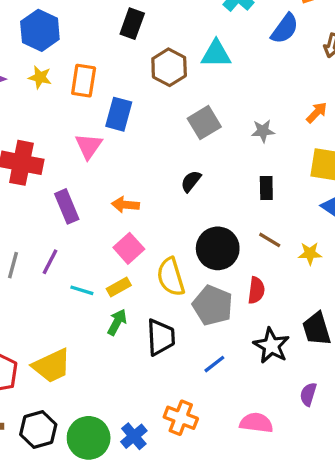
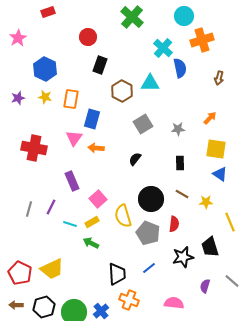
blue semicircle: (285, 29) -> (180, 68), moved, turned -48
orange arrow: (125, 205) -> (96, 148), moved
purple rectangle: (67, 206) -> (72, 181), moved
green arrow: (117, 322) -> (91, 243), turned -91
black trapezoid: (161, 337) -> (117, 274), moved
black star: (271, 346) -> (183, 257), turned 30

